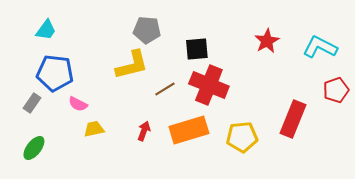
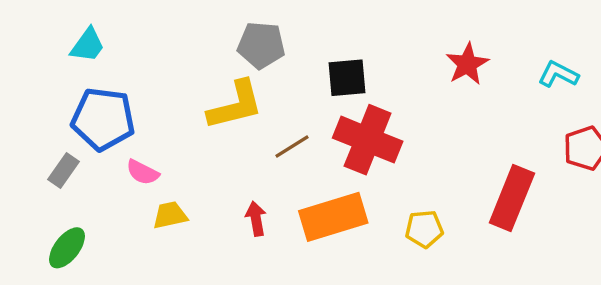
cyan L-shape: (320, 47) -> (558, 74), size x0.7
red arrow: (144, 131) -> (256, 219), turned -30
yellow pentagon: (242, 137) -> (424, 229), size x0.7

